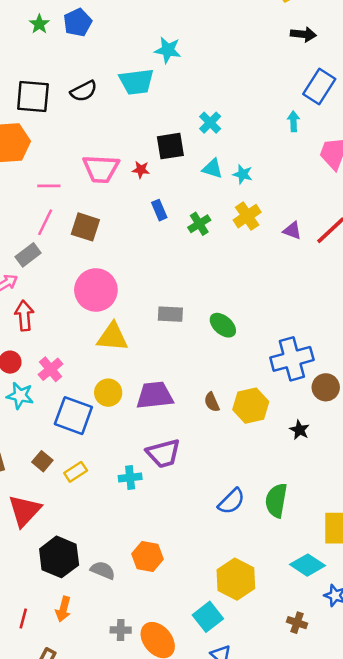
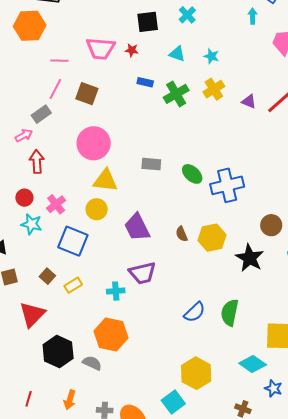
black square: (170, 146) -> (148, 22), moved
cyan triangle: (213, 168) -> (177, 54), moved
blue rectangle: (159, 210) -> (145, 82), turned -56
green cross: (199, 224) -> (176, 94), size x1.4
blue cross: (292, 359) -> (227, 185), moved
yellow circle: (108, 393) -> (97, 209), moved
purple trapezoid: (155, 395) -> (137, 227), turned -112
black star: (299, 430) -> (250, 258), size x1.8
orange hexagon: (148, 556) -> (111, 335), moved, size x1.4
orange arrow: (63, 609) -> (70, 400), moved

